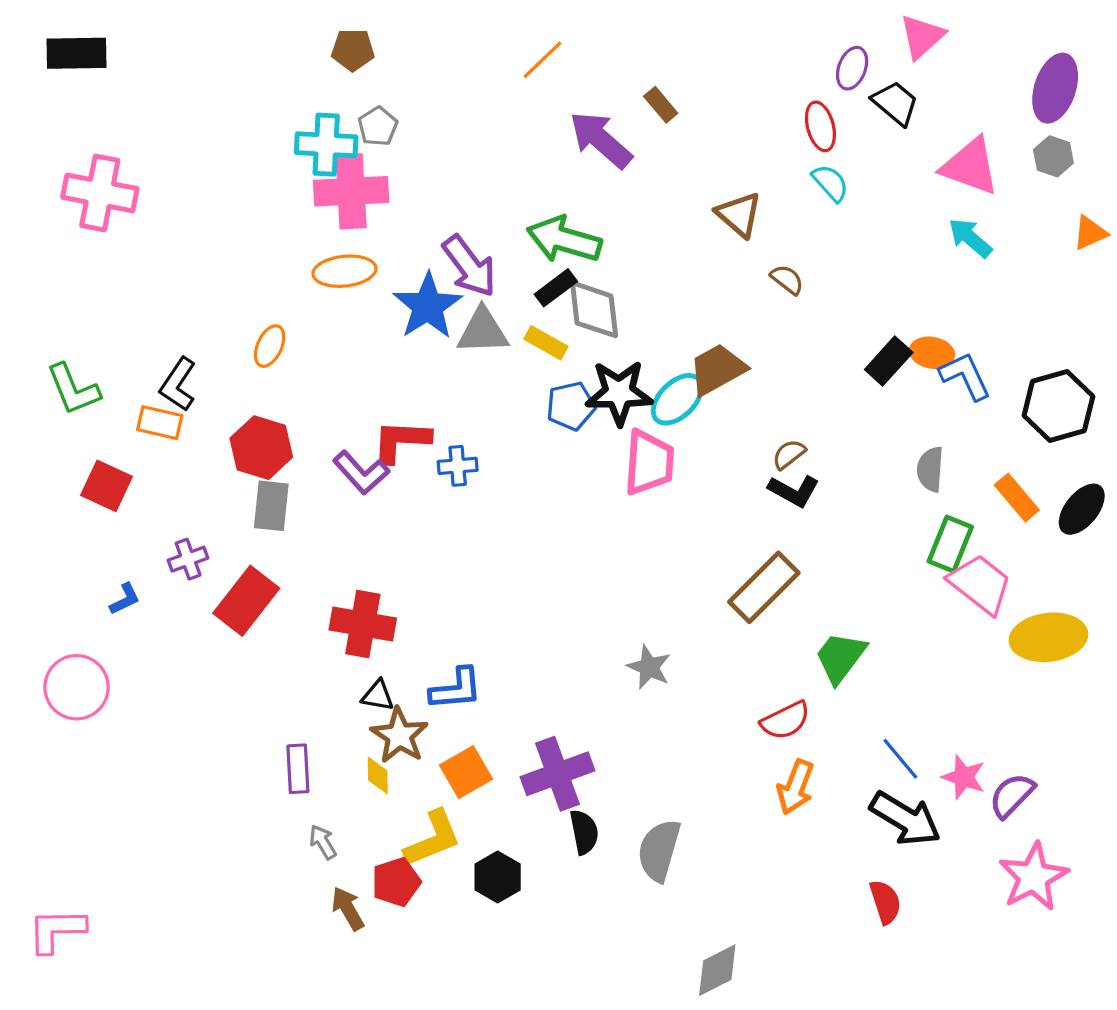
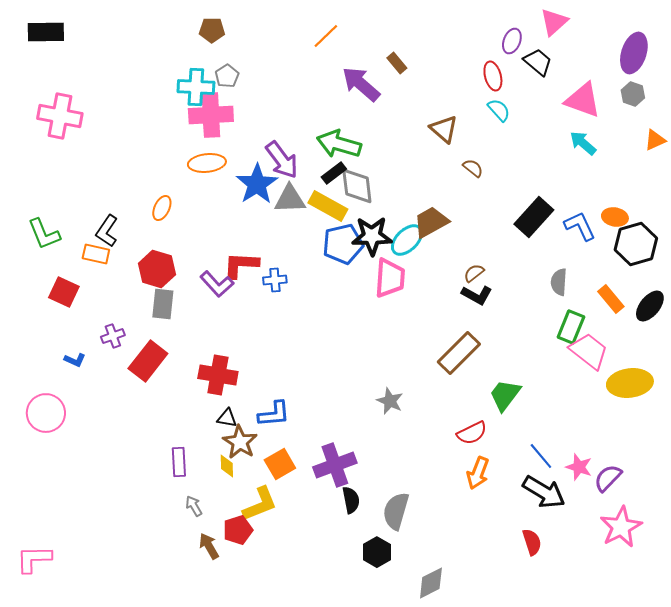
yellow rectangle: (546, 343) -> (328, 206), size x1.5
orange ellipse: (932, 353) -> (615, 217), moved
black rectangle: (889, 361) -> (534, 217), size x1.4
blue pentagon: (571, 406) -> (343, 244), size x1.4
blue L-shape: (125, 599) -> (75, 360), turned 50
black hexagon: (498, 877) -> (377, 552), moved

